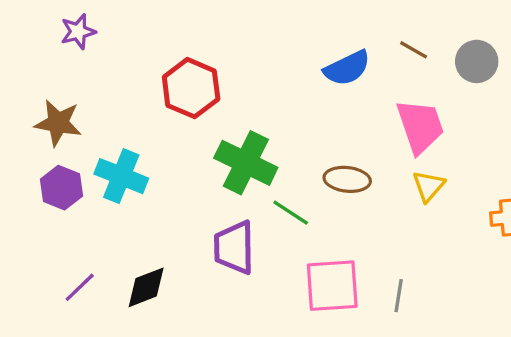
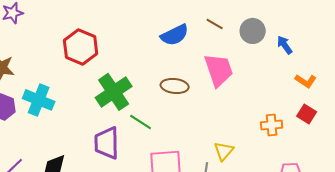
green cross: (246, 163) -> (114, 92), turned 30
brown ellipse: (347, 179) -> (175, 86), moved
yellow triangle: (429, 186) -> (224, 151), moved

